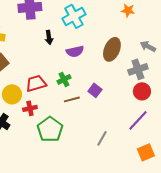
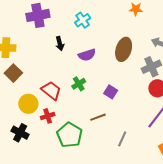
cyan cross: (74, 16) -> (83, 20), size x0.7
red trapezoid: (36, 83) -> (51, 91), turned 60
brown line: (72, 99) -> (98, 117), moved

